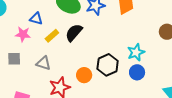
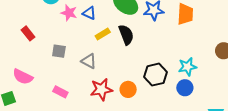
black semicircle: (74, 33) -> (126, 35), turned 108
pink star: (23, 34) -> (69, 13), moved
orange circle: (84, 75) -> (128, 89), moved

